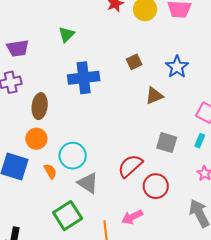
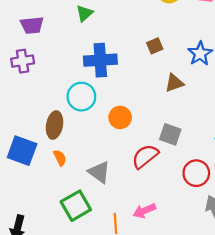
brown ellipse: (40, 106) -> (55, 125), moved
orange circle: (36, 139) -> (120, 117), moved
gray square: (167, 143) -> (170, 134), moved
cyan circle: (73, 156) -> (81, 97), moved
red circle: (156, 186) -> (196, 173), moved

